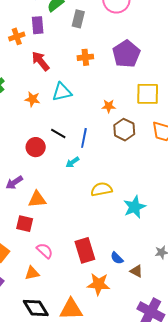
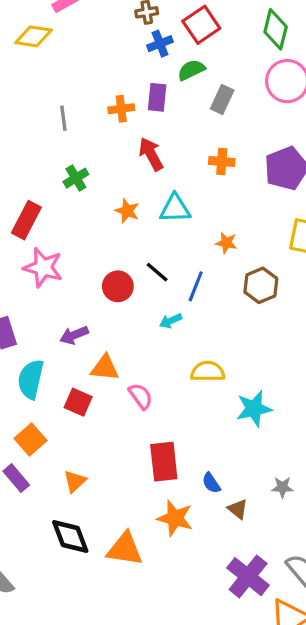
orange star: (109, 106) -> (226, 243), moved
pink semicircle: (45, 251) -> (141, 396), moved
orange triangle: (32, 273) -> (75, 481), turned -42

